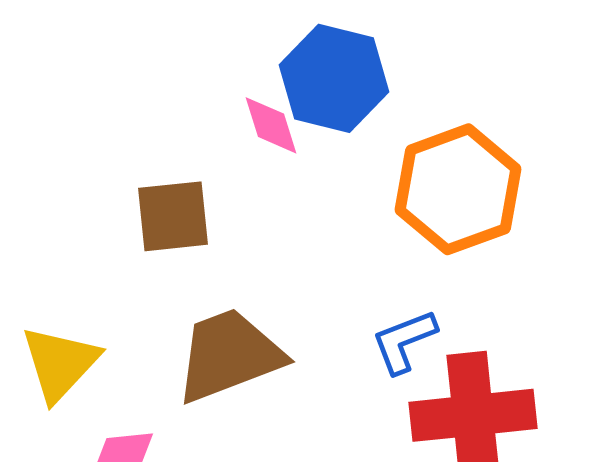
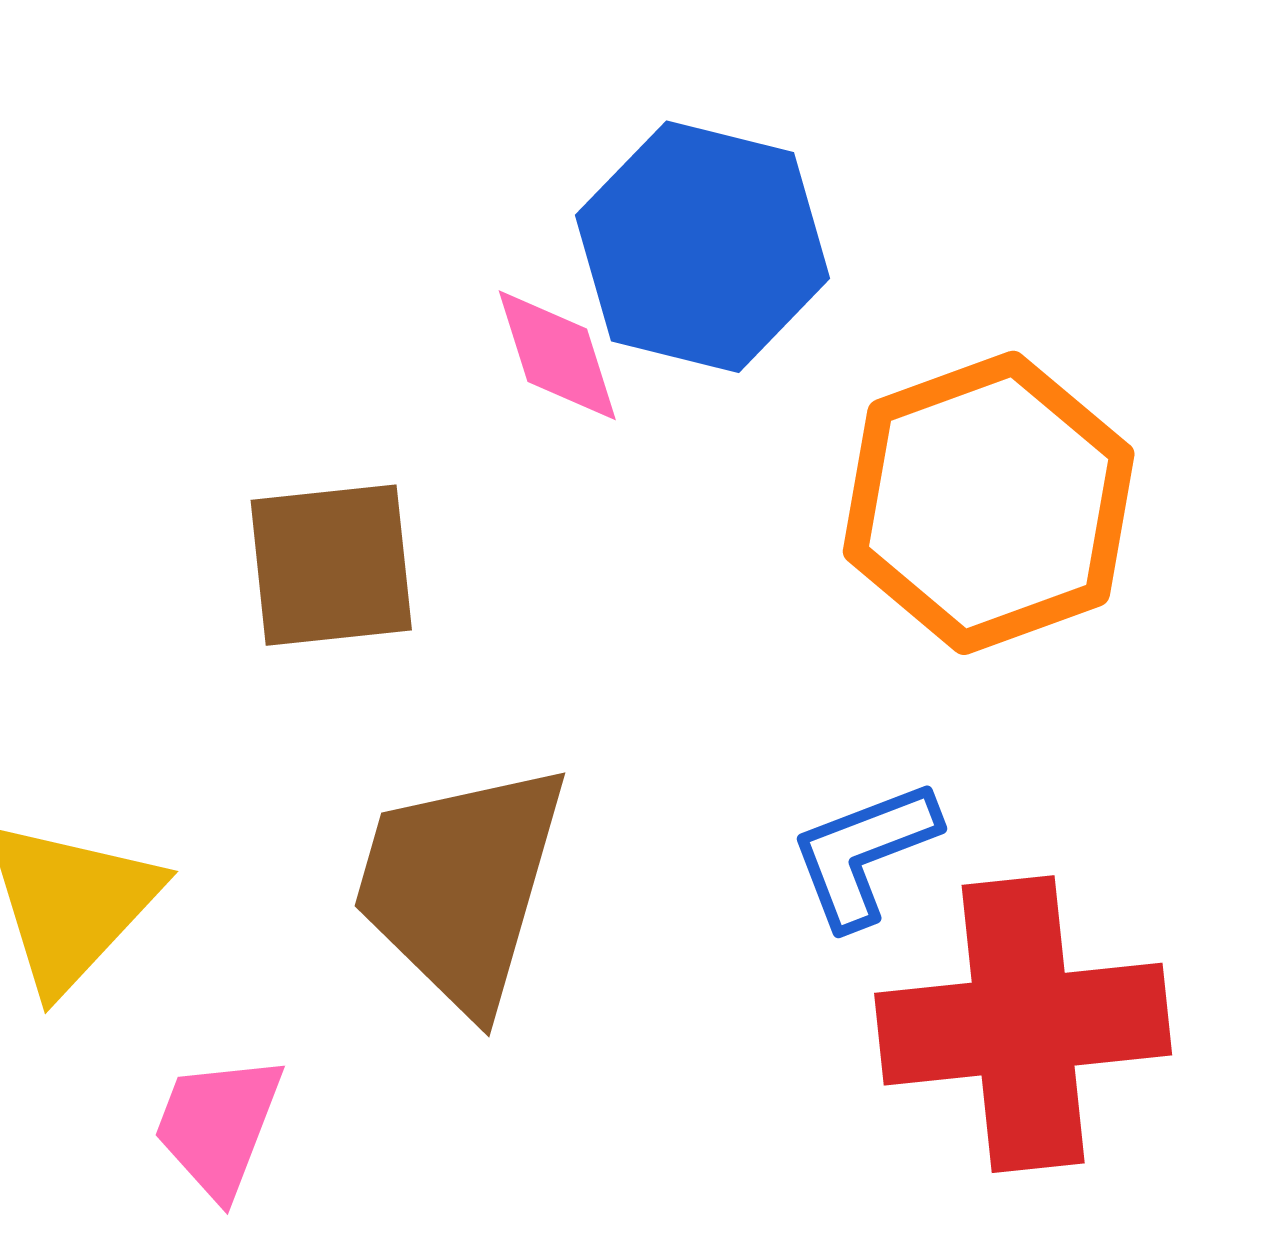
brown trapezoid: (229, 355) -> (460, 886), turned -53

